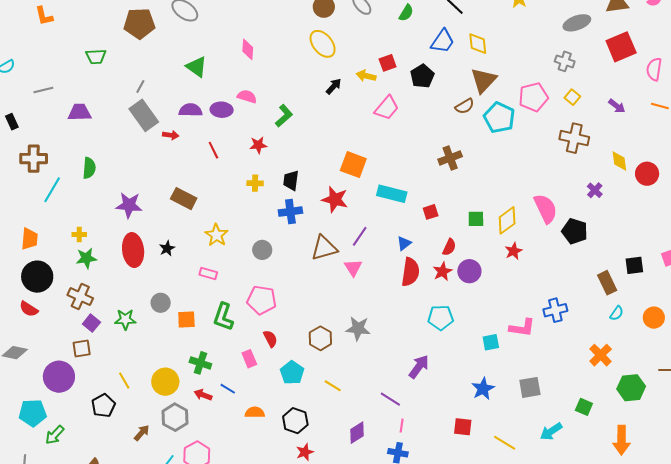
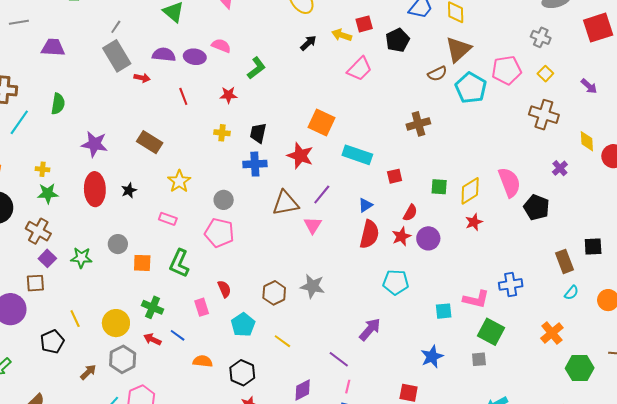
pink pentagon: (262, 300) -> (219, 233), moved
gray square: (530, 387) -> (479, 359), size x0.7
green square: (584, 407) -> (491, 332), moved, size x1.5

